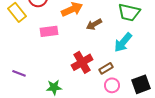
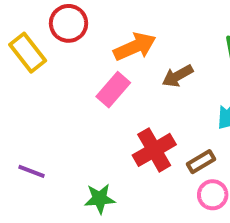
pink rectangle: (49, 31) -> (113, 90), moved, turned -42

